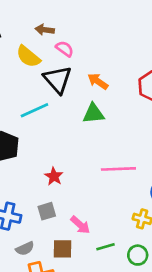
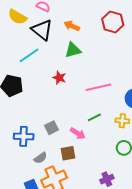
red star: (54, 176) -> (59, 78), moved
green line: (106, 247) -> (94, 117), moved

